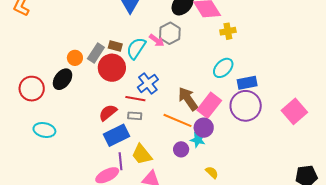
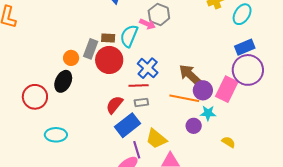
cyan ellipse: (223, 68) -> (242, 14), moved
pink rectangle: (209, 105) -> (227, 89), moved
purple circle: (204, 128) -> (203, 90), moved

